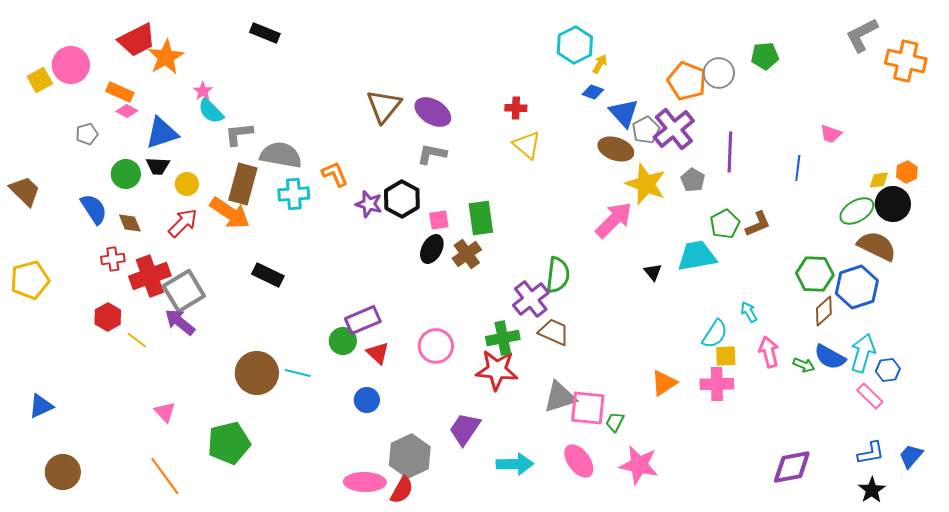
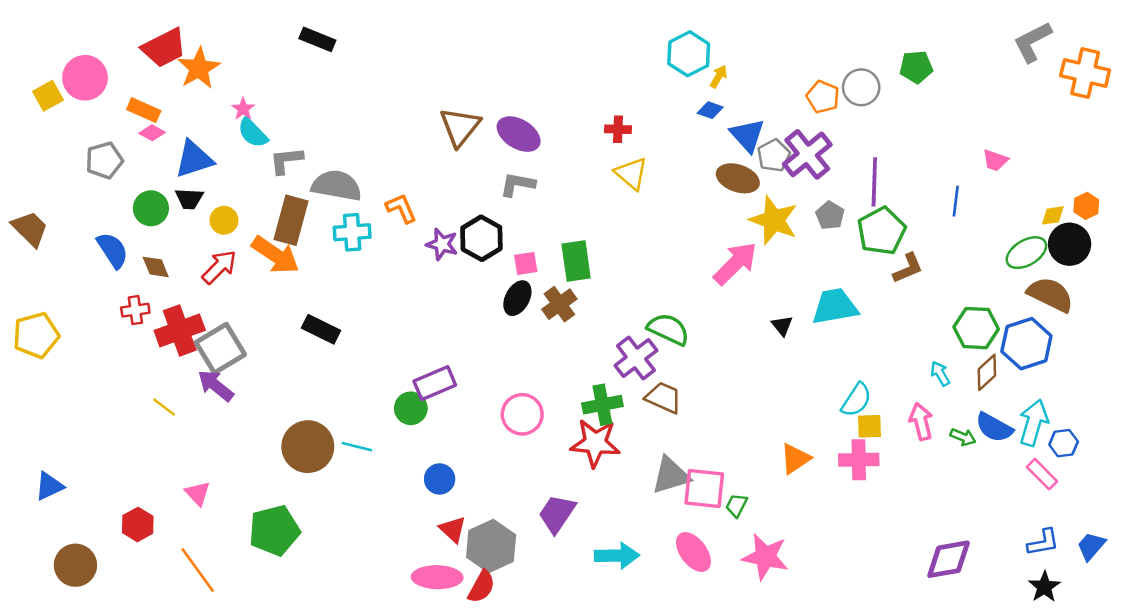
orange pentagon: (687, 81) -> (823, 97), size x0.7
gray pentagon: (87, 134) -> (104, 160), size x1.4
green pentagon: (725, 224) -> (882, 231), moved, size x1.4
green semicircle: (558, 275) -> (668, 329), turned -72
cyan arrow: (749, 312) -> (940, 374), moved
red hexagon: (108, 317) -> (138, 524), moved
red triangle: (378, 353) -> (453, 529), moved

